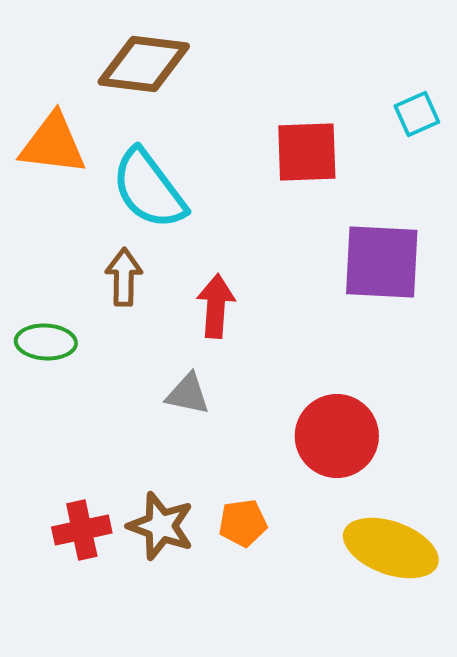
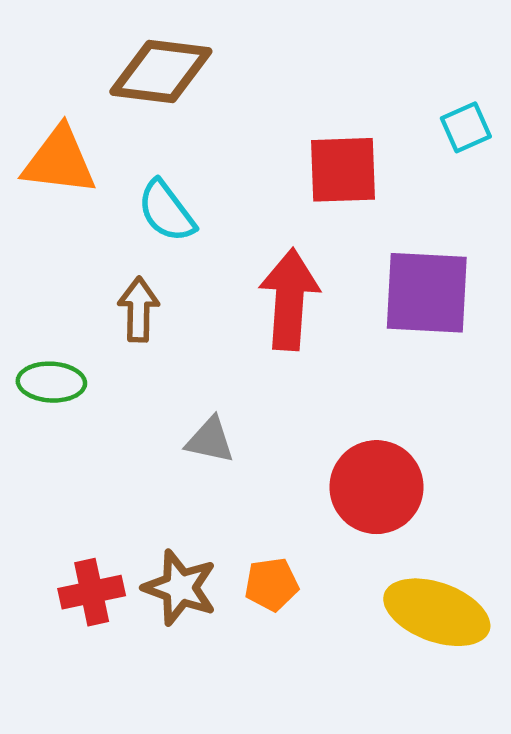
cyan semicircle: (149, 189) -> (166, 211), size x0.7
red arrow: (216, 306) -> (289, 299), moved, size x1.4

